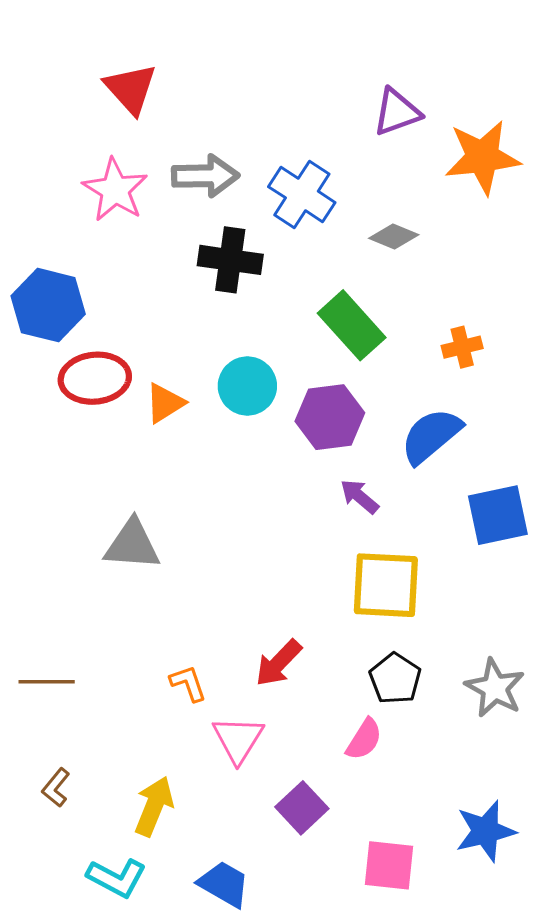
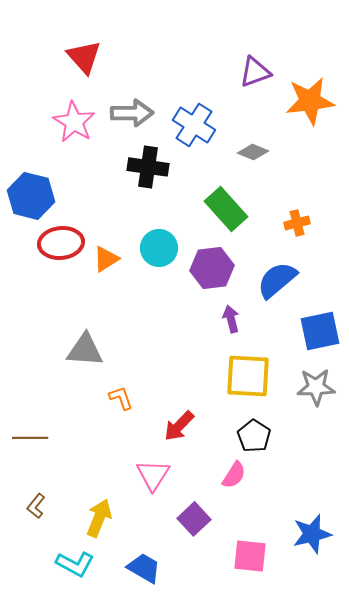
purple arrow: (359, 496) -> (231, 319), turned 36
orange L-shape: (188, 683) -> (121, 398), moved
gray star: (495, 688) -> (316, 387), moved, turned -30

